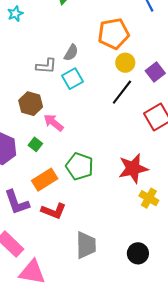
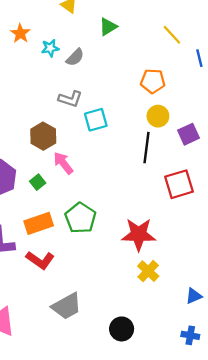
cyan star: (15, 14) -> (50, 48), moved
orange pentagon: (114, 34) -> (153, 81), size x0.7
gray semicircle: (71, 53) -> (75, 57), moved
black line: (122, 92) -> (147, 148), turned -44
gray trapezoid: (86, 245) -> (67, 306), turned 48

